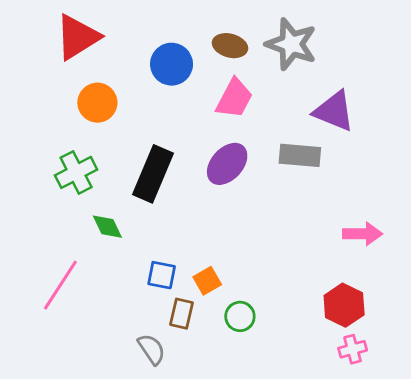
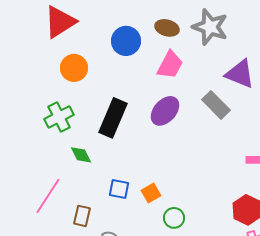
gray rectangle: (300, 155) -> (216, 105), turned 40
brown rectangle: (182, 314) -> (82, 216), moved

